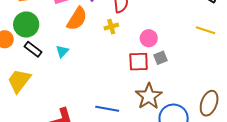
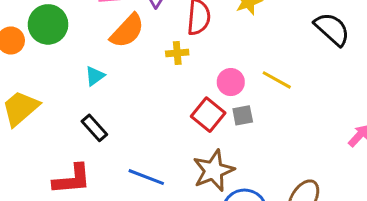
yellow line: (205, 30) -> (277, 80), moved
black rectangle: (33, 49) -> (94, 128), moved
red square: (139, 62) -> (208, 115), turned 30

